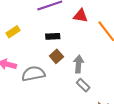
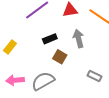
gray arrow: (79, 64) -> (78, 39), moved

